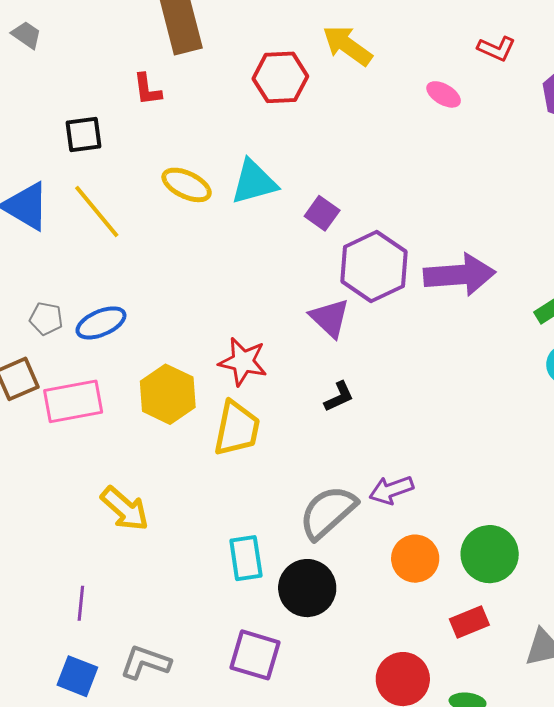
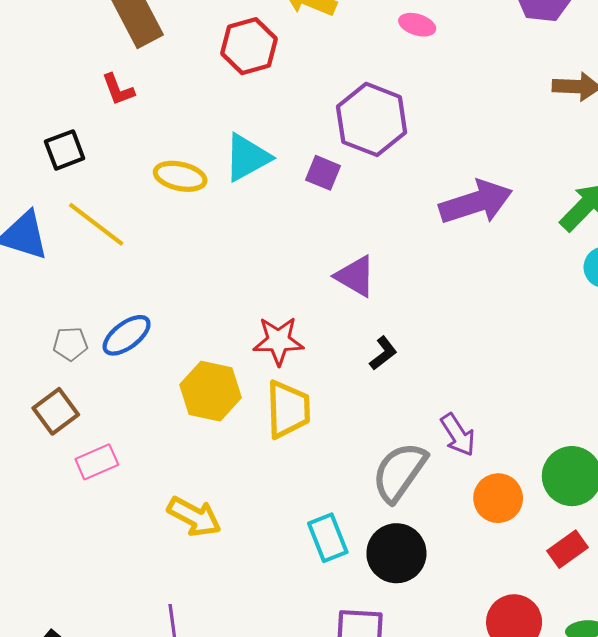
purple hexagon: (374, 267) -> (372, 119), moved
pink rectangle: (73, 401) -> (97, 462), moved, size x0.7
purple arrow: (391, 490) -> (458, 435), turned -90

